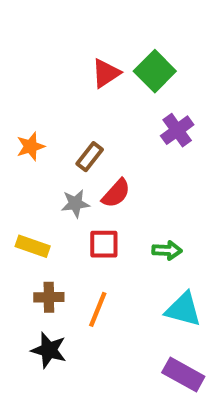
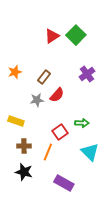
purple cross: (177, 130) -> (87, 74), moved
red square: (104, 244) -> (60, 132), moved, turned -35
cyan triangle: (183, 309) -> (90, 152), turned 30
purple rectangle: (183, 375) -> (64, 183), moved

